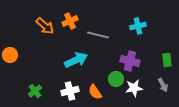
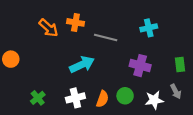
orange cross: (70, 21) -> (75, 22), turned 35
green circle: (116, 79) -> (125, 96), moved
white star: (134, 88) -> (154, 100), moved
orange semicircle: (95, 92) -> (102, 99), turned -126

